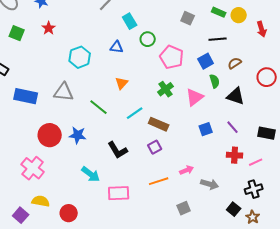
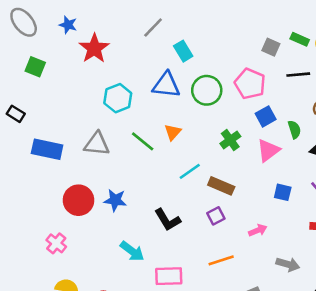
gray square: (188, 18) -> (271, 47), moved
red star: (49, 28) -> (94, 48), moved, size x1.6
green circle: (148, 39) -> (207, 90), moved, size x1.5
blue triangle: (117, 47) -> (166, 85), size x1.6
pink pentagon: (172, 57) -> (250, 84), moved
blue square: (206, 61) -> (266, 116), moved
green line: (99, 107) -> (143, 141), moved
blue square: (206, 129) -> (283, 192), turned 32
pink cross: (33, 168) -> (56, 243), size x0.7
pink arrow: (187, 170) -> (258, 230), moved

